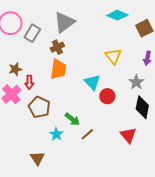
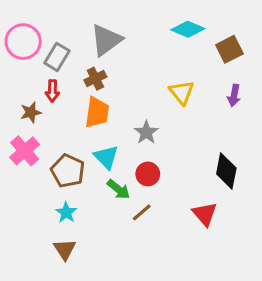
red arrow: (29, 82) -> (52, 91), moved
cyan triangle: (92, 82) -> (106, 157), moved
gray star: (136, 82) -> (146, 132), moved
red circle: (107, 96) -> (148, 174), moved
cyan star: (56, 134) -> (66, 212), moved

